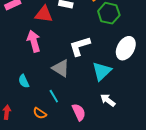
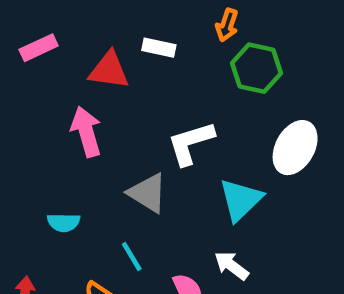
cyan semicircle: (24, 81) -> (64, 222), turned -64
white arrow: (108, 100) -> (232, 266), moved

